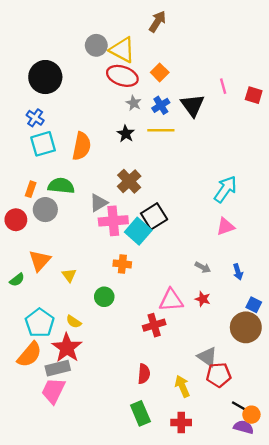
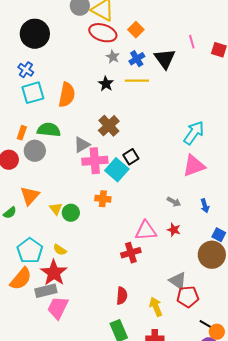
black square: (154, 216) -> (131, 157), size x0.7
pink triangle: (225, 227) -> (194, 166), size x1.4
green circle: (104, 297) -> (71, 213), moved
pink trapezoid: (53, 391) -> (58, 308), moved

